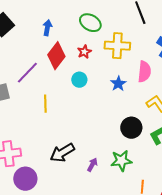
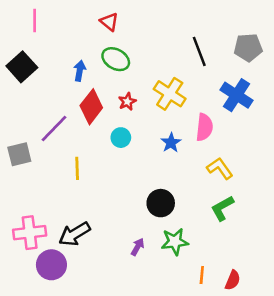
green ellipse: (90, 23) -> (116, 59), moved
yellow cross: (117, 46) -> (170, 94), turned 30
black circle: (131, 128) -> (161, 203), moved
black arrow: (62, 153) -> (75, 234), moved

